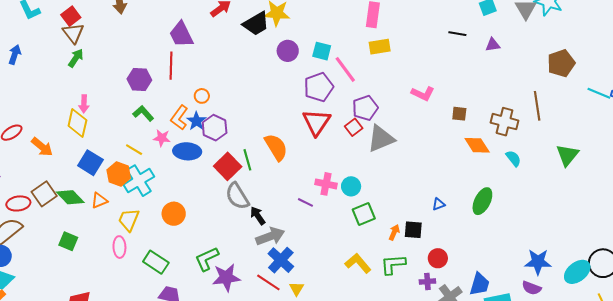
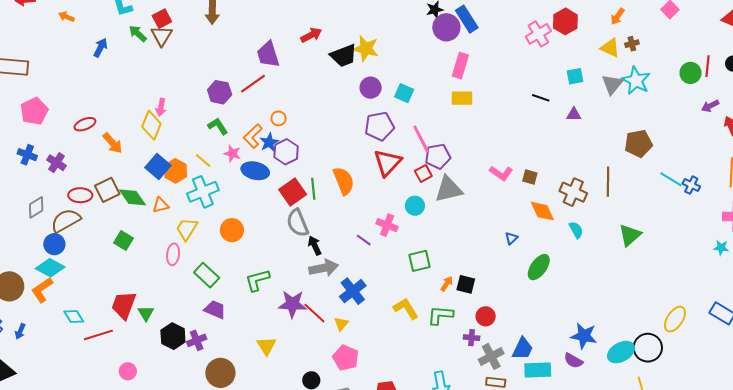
green arrow: (76, 58) -> (138, 34), moved, turned -90
red line: (171, 66) -> (253, 84), turned 44
pink line: (345, 69) -> (421, 139), moved
purple pentagon: (319, 87) -> (379, 126), moved
pink L-shape: (423, 94) -> (501, 173), moved
orange hexagon: (119, 174) -> (175, 171), moved
cyan circle: (351, 186) -> (415, 206), moved
blue triangle: (439, 204) -> (511, 238), moved, turned -32
blue cross: (281, 260) -> (353, 291), moved
purple star: (226, 277) -> (292, 304), moved

